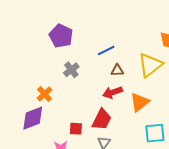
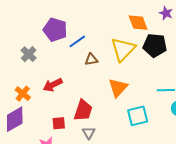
purple pentagon: (61, 36) -> (55, 30), moved
gray cross: (71, 70) -> (29, 54), moved
red arrow: (113, 92) -> (53, 85), moved

